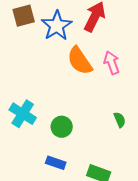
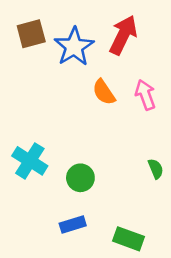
orange semicircle: (80, 61) -> (104, 92), size x0.7
blue rectangle: (56, 163) -> (73, 224), turned -36

